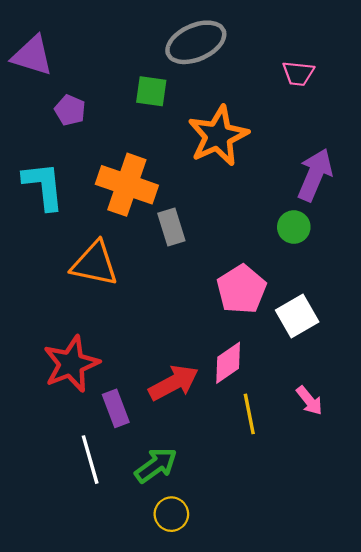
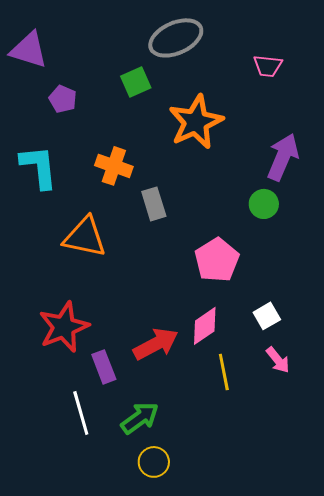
green square: (151, 91) -> (136, 82), turned -32
orange cross: (127, 185) -> (114, 166), size x0.7
white square: (297, 316) -> (267, 316), moved, size x0.7

